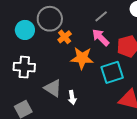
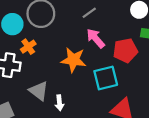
gray line: (101, 16) -> (89, 13), moved
orange cross: (65, 37) -> (28, 47), moved

